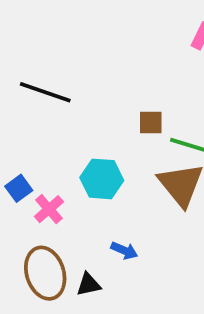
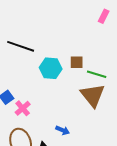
cyan hexagon: (102, 179) -> (51, 68), moved

